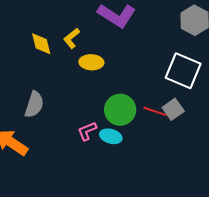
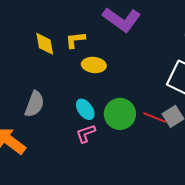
yellow L-shape: (72, 38) -> (75, 40), turned 30
cyan ellipse: (111, 136) -> (85, 109), moved, turned 35

